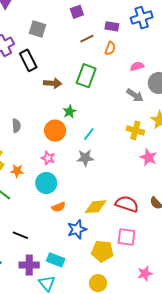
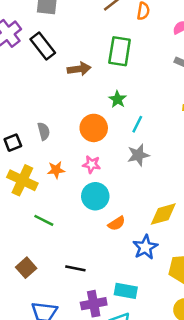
green star: (70, 112) -> (117, 99), moved
orange star: (17, 171) -> (56, 170), moved

